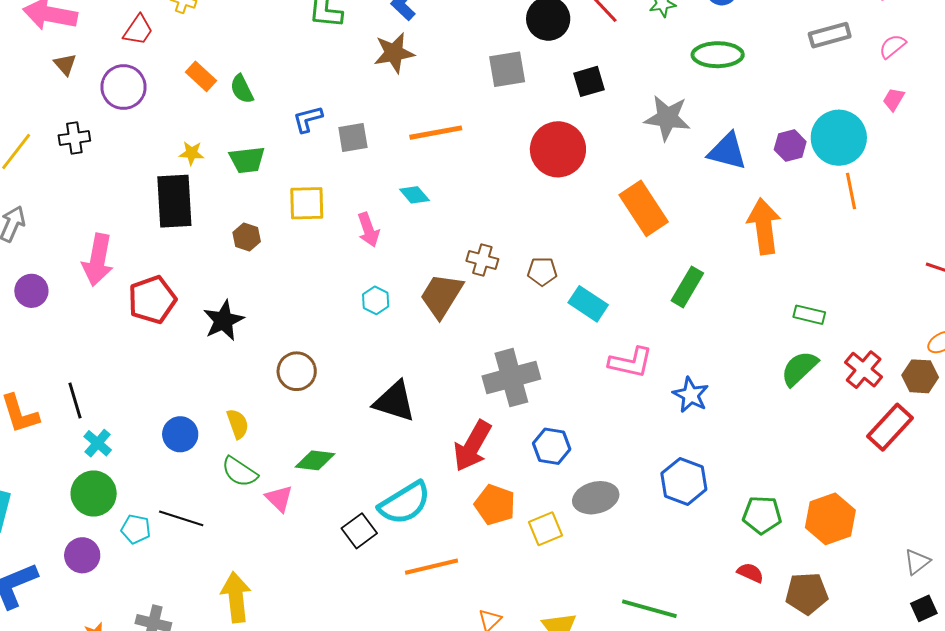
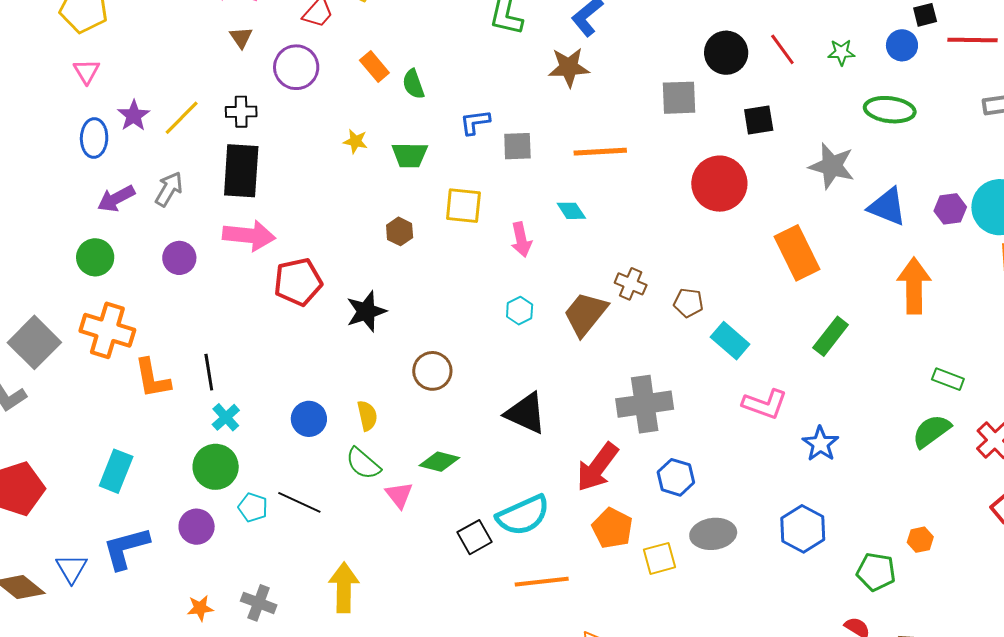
black rectangle: (174, 201) -> (241, 171), moved
pink arrow: (98, 260) -> (249, 235), turned -102
orange hexagon: (830, 519) -> (920, 540), moved, size x0.5

